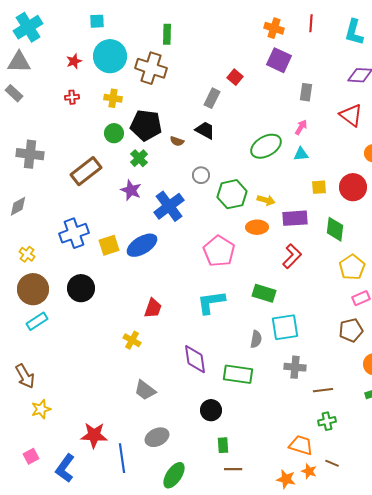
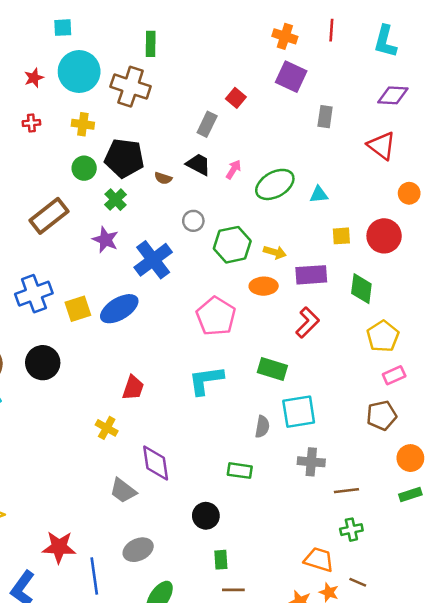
pink arrow: (301, 127) -> (233, 169), moved
purple diamond: (195, 359) -> (156, 463), moved
green rectangle: (238, 374) -> (240, 471), size x0.7

